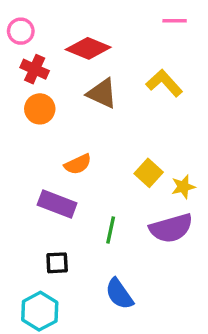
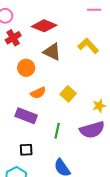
red cross: (35, 69) -> (13, 38), turned 35
orange circle: (40, 109) -> (26, 68), moved
yellow square: (149, 173) -> (68, 94), moved

